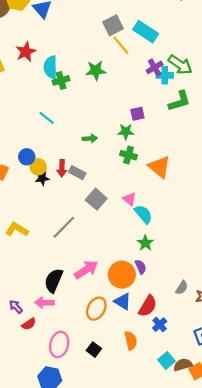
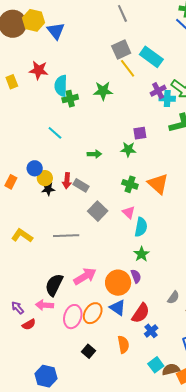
red star: (26, 52) -> (39, 70), turned 30
green cross: (129, 155) -> (130, 184), moved
cyan semicircle: (143, 214) -> (141, 227), turned 48
gray line: (64, 227) -> (66, 236), turned 40
pink ellipse: (59, 344) -> (73, 317), moved

